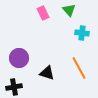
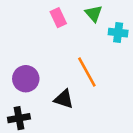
cyan cross: (82, 33) -> (118, 33), moved
orange line: (79, 68) -> (87, 72), moved

